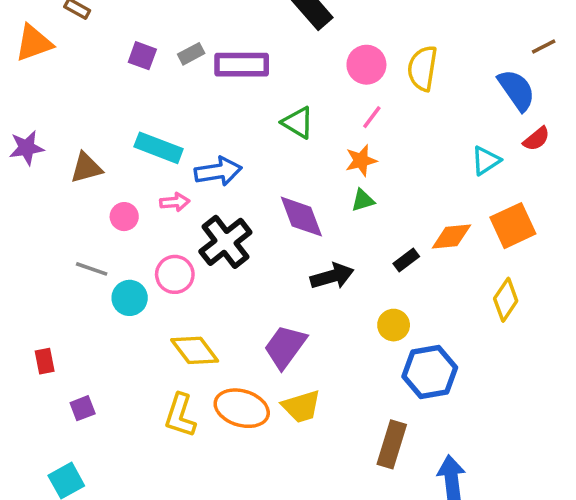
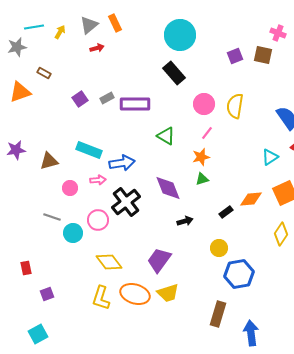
purple square: (142, 56) -> (80, 99), turned 35
black arrow: (332, 276) -> (185, 221), size x0.7

